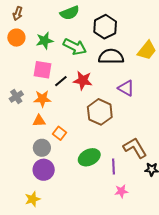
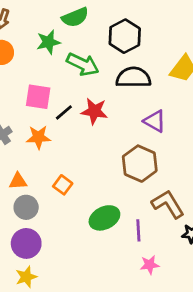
green star: (45, 41) -> (48, 42), moved
brown hexagon: (100, 112) -> (140, 164), moved
orange triangle: (39, 121) -> (18, 181), moved
gray circle: (42, 148) -> (26, 207), moved
purple circle: (44, 170) -> (26, 243), moved

